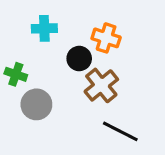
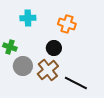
black circle: (79, 59) -> (54, 48), moved
brown cross: (101, 85) -> (48, 70), moved

